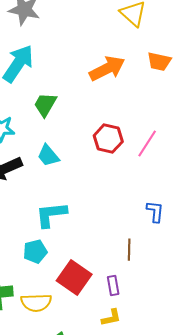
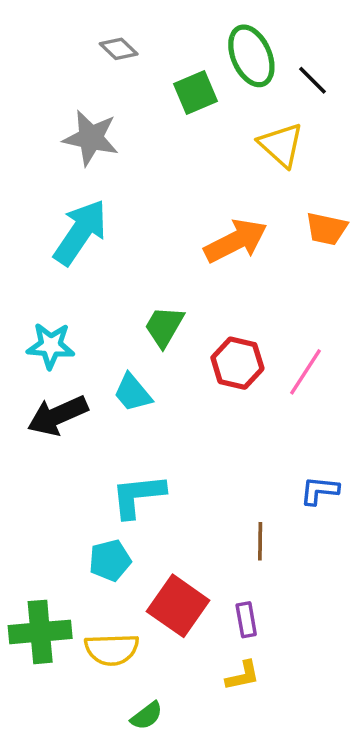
green trapezoid: (45, 105) -> (164, 326), moved
blue L-shape: (155, 212) -> (319, 491), turned -90
brown line: (129, 250) -> (260, 541), moved

